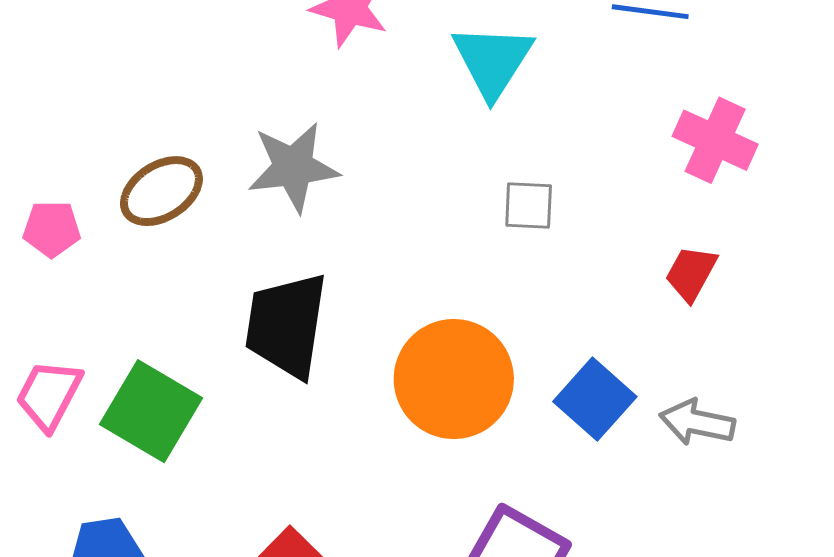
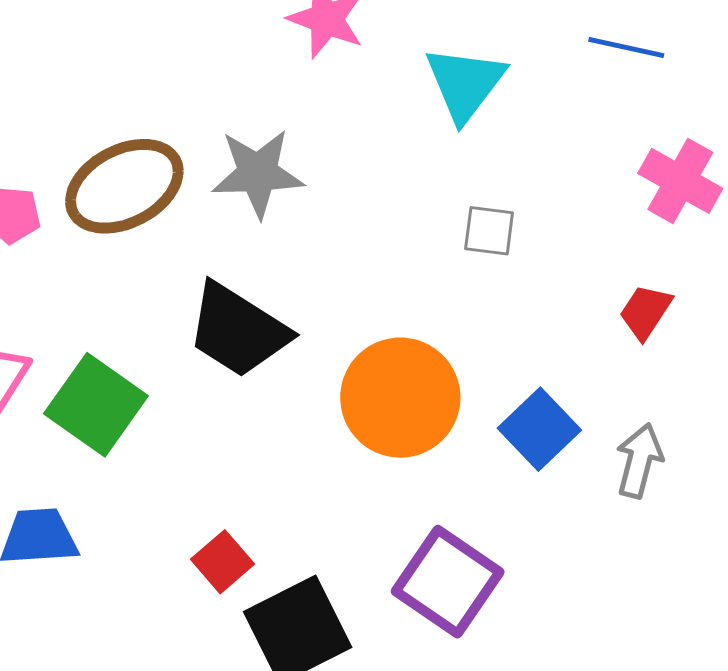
brown ellipse: (161, 191) -> (124, 186), size x1.4
black trapezoid: (286, 325) -> (238, 330), turned -71
gray arrow: (697, 422) -> (639, 461), turned 88

